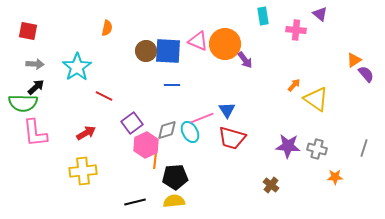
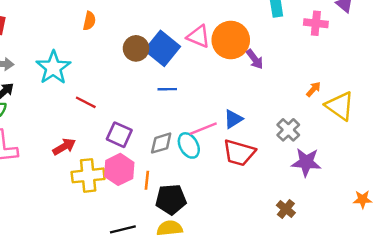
blue square: (168, 51) -> (162, 48), turned 36
blue triangle: (227, 110) -> (233, 119), turned 30
purple square: (132, 123) -> (119, 135), turned -30
pink hexagon: (146, 145) -> (119, 169), moved
gray cross: (317, 149) -> (288, 130), moved, turned 30
yellow cross: (83, 171) -> (88, 175), moved

